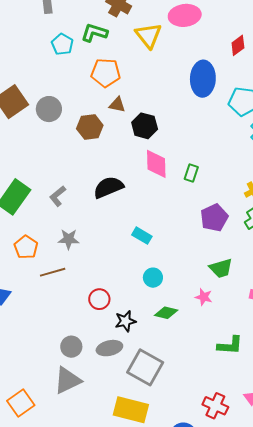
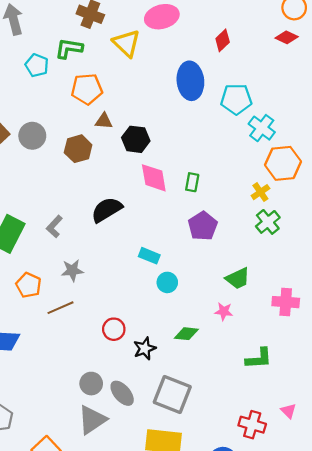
purple pentagon: (214, 218) -> (203, 226), moved
cyan circle: (153, 278) -> (167, 282), moved
gray ellipse: (109, 348) -> (122, 393), moved, turned 70

